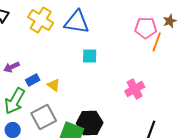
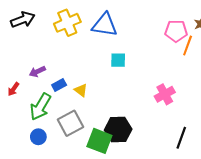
yellow cross: (41, 20) -> (67, 23), turned 35

